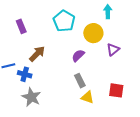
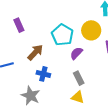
cyan pentagon: (64, 21) -> (62, 35), moved
blue cross: (25, 74) -> (43, 74), moved
yellow triangle: (87, 97) -> (78, 97), moved

